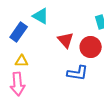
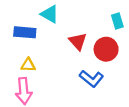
blue rectangle: (19, 32) -> (25, 32), turned 60
blue L-shape: (78, 73) -> (91, 79), turned 30

